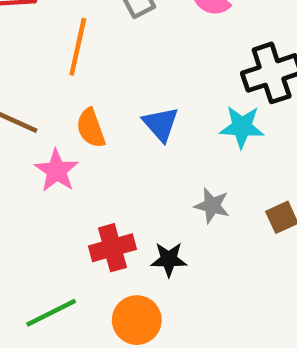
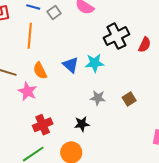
cyan star: (242, 127) -> (95, 63), moved
red cross: (112, 248) -> (43, 125), moved

